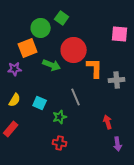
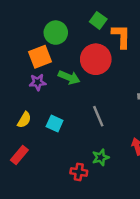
green square: (62, 18) -> (98, 20), moved
orange L-shape: (95, 68) -> (121, 36), moved
purple star: (15, 69) -> (38, 82), moved
green star: (60, 117) -> (101, 157), moved

